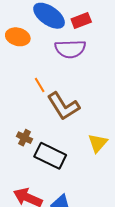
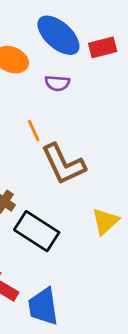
purple semicircle: (70, 49) -> (57, 83), moved, size x0.6

